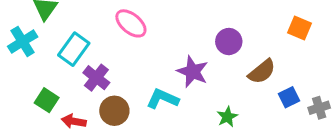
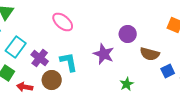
cyan rectangle: (74, 49) -> (16, 47), moved
brown semicircle: (262, 72) -> (150, 54), turned 54
cyan L-shape: (163, 99) -> (69, 62), moved, turned 55

